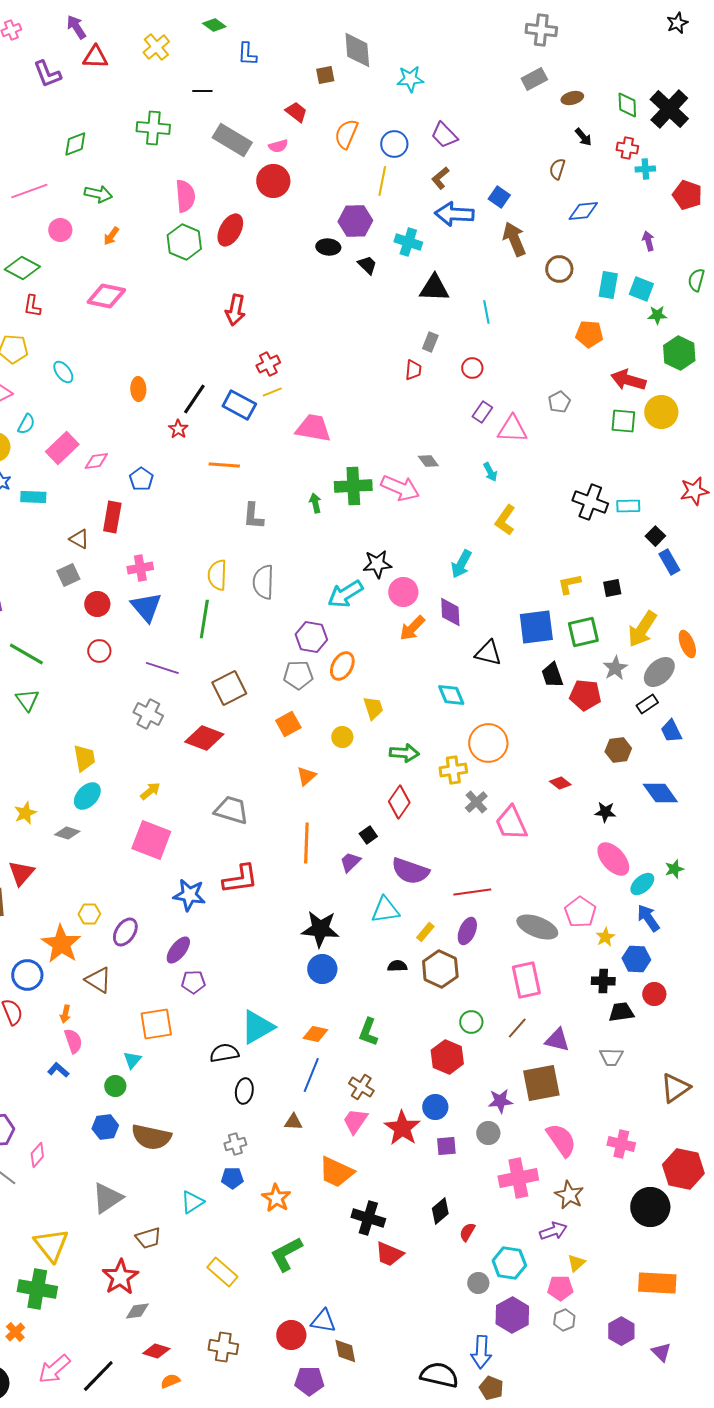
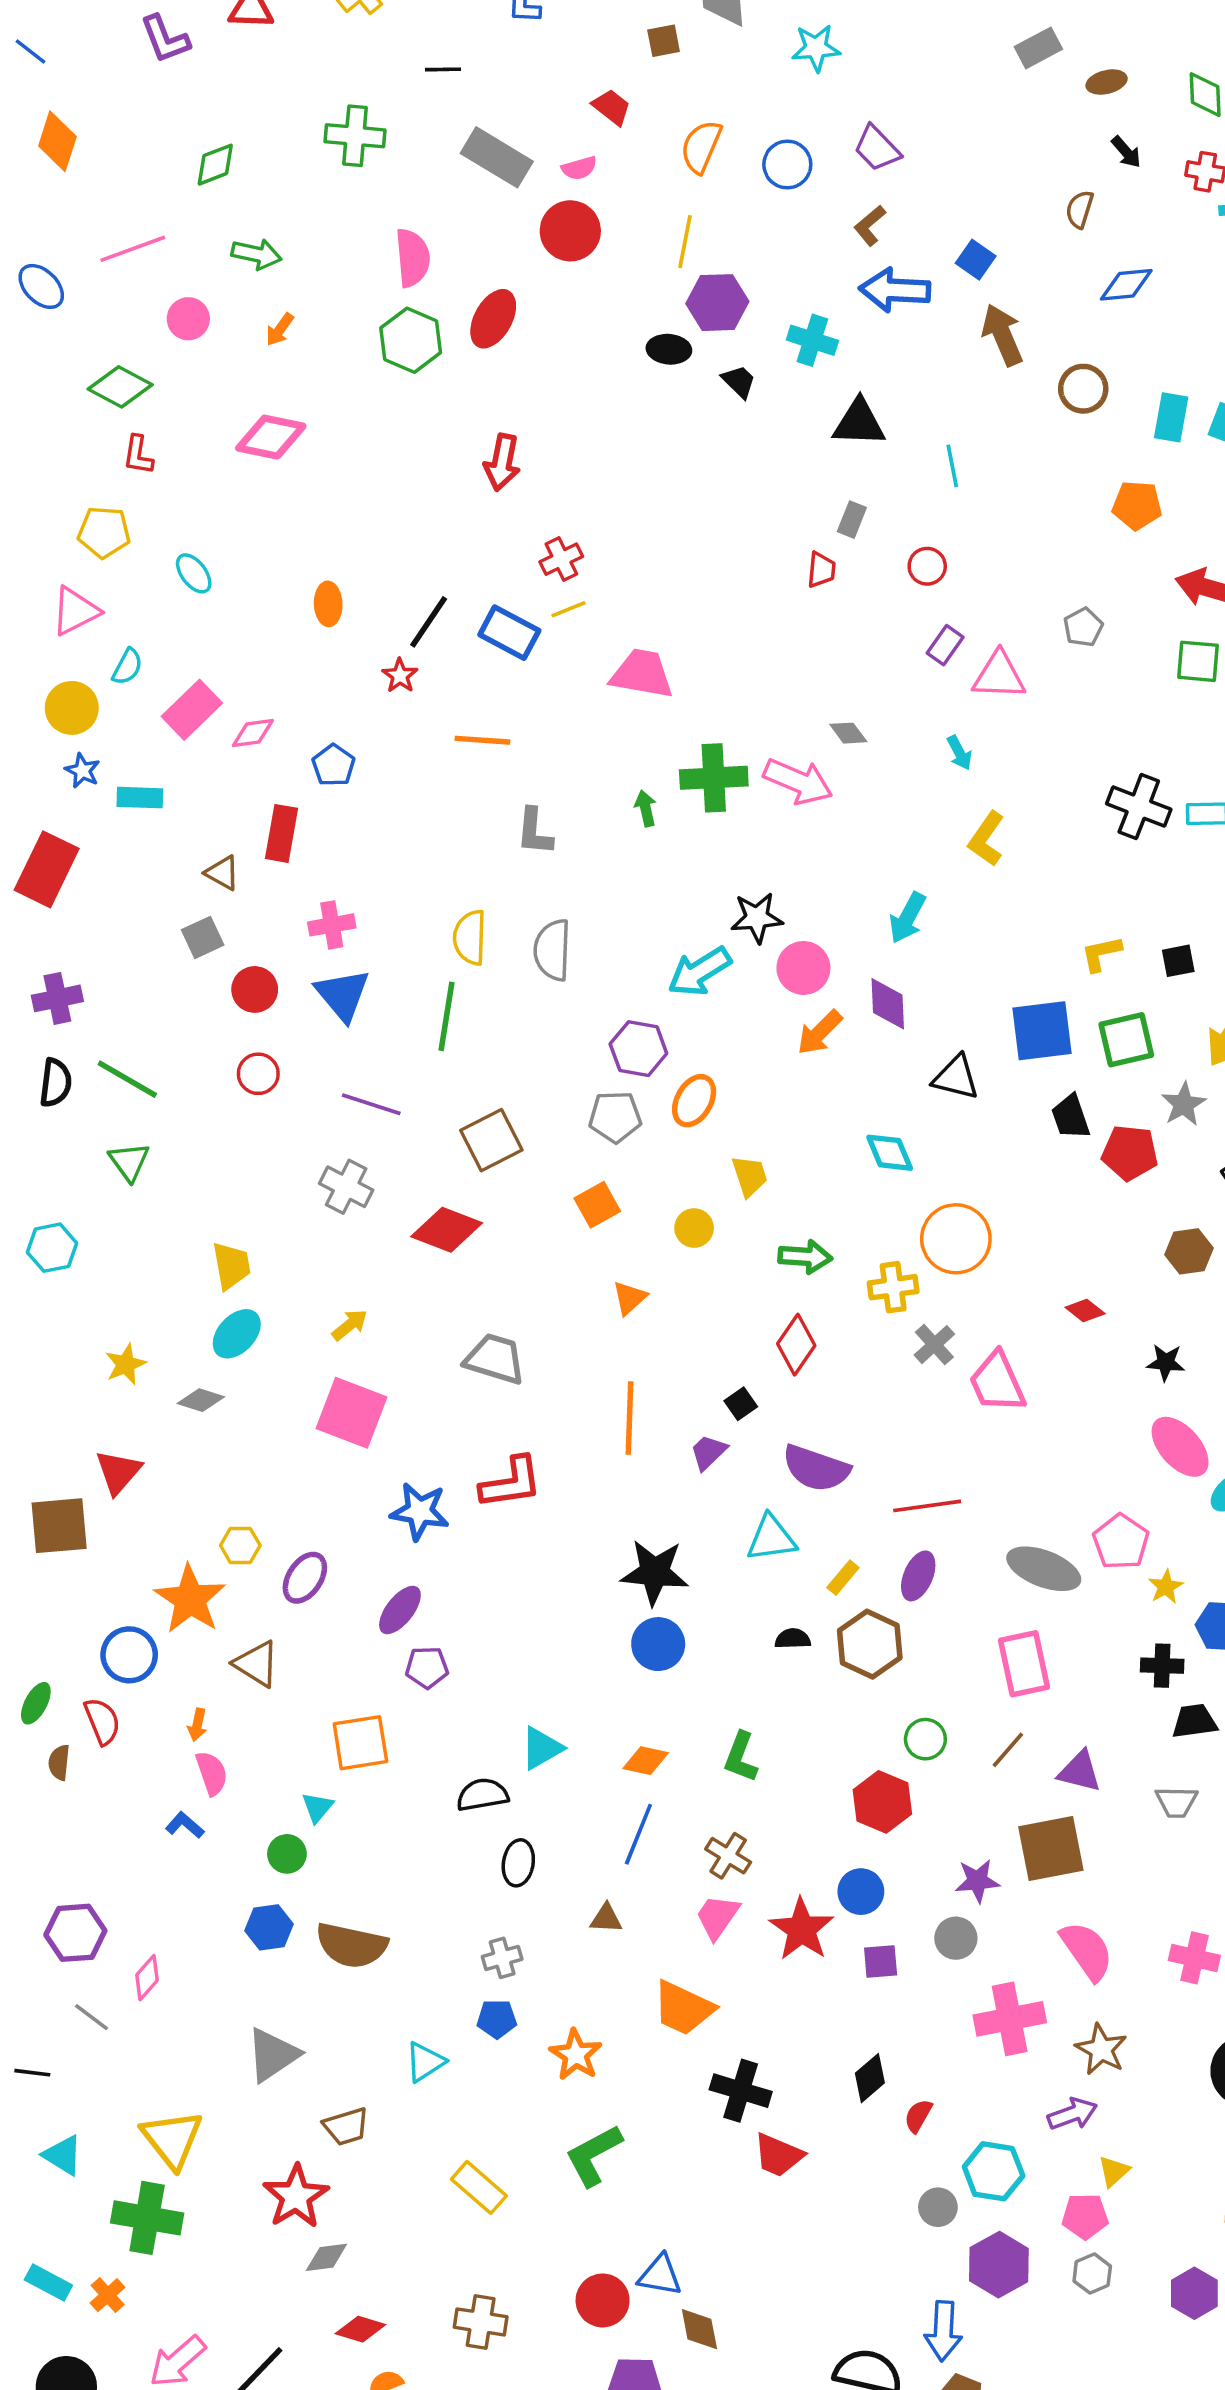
yellow line: (382, 181) -> (685, 242), moved
cyan triangle: (257, 1027) -> (542, 1748), size x0.7

